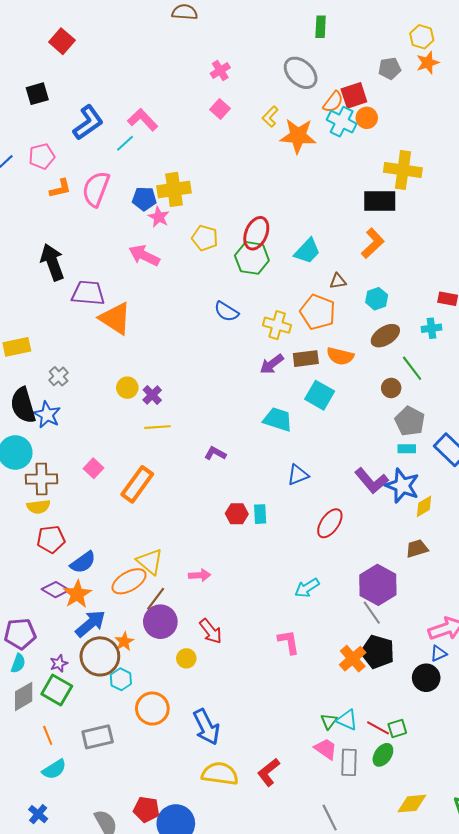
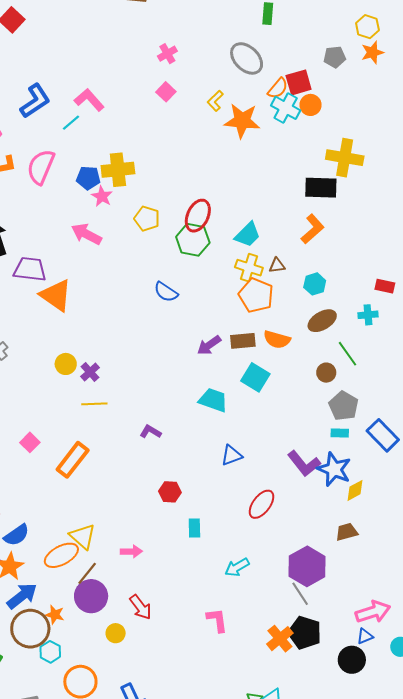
yellow cross: (277, 325) -> (249, 268), moved
cyan rectangle: (260, 514) -> (194, 528), moved
orange star: (124, 642) -> (55, 615), turned -30

